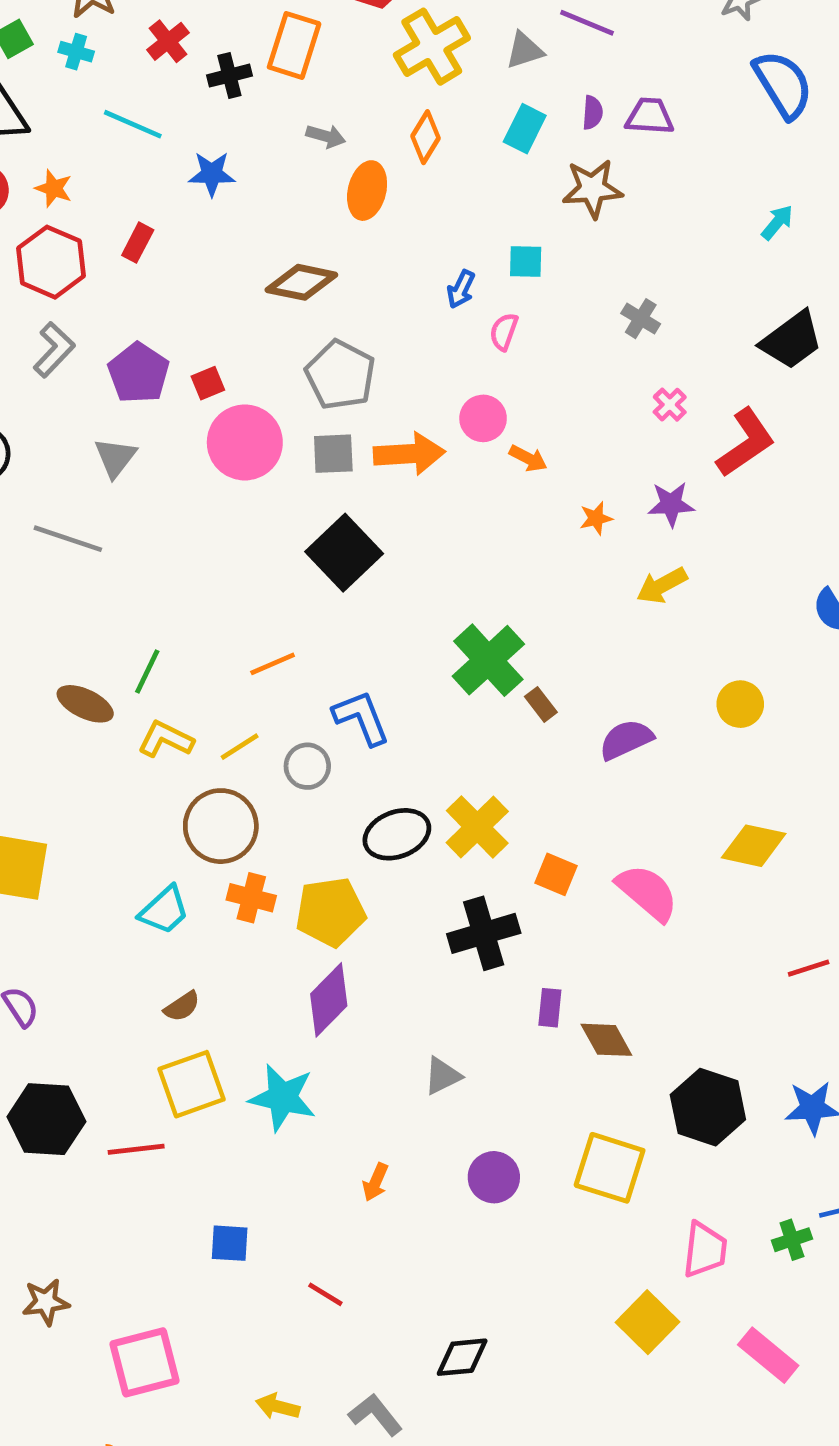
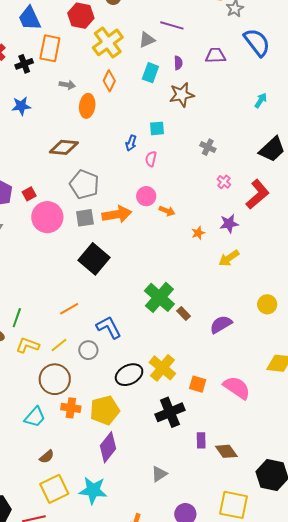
purple trapezoid: (650, 116) -> (216, 55), moved

